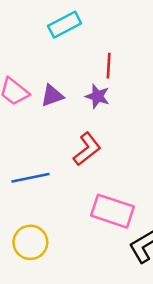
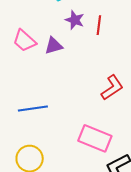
purple star: (97, 96) -> (75, 20), moved
red L-shape: (87, 149) -> (112, 88), moved

